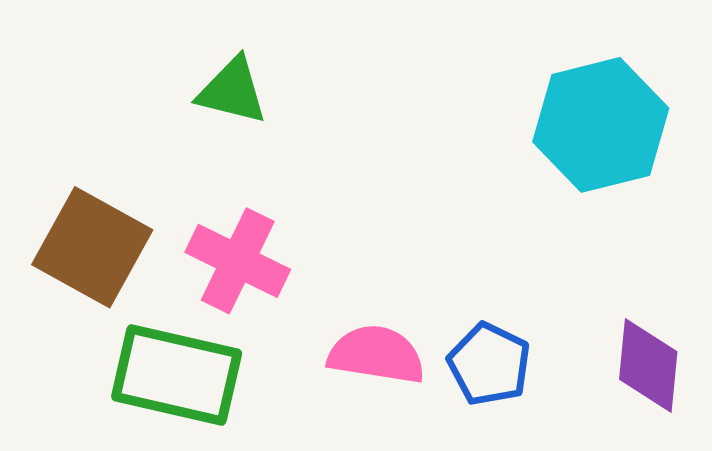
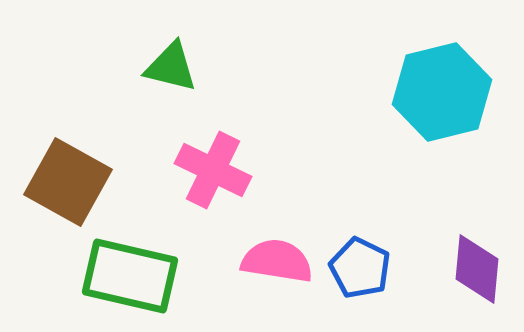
pink cross: (238, 261) -> (213, 170), moved

